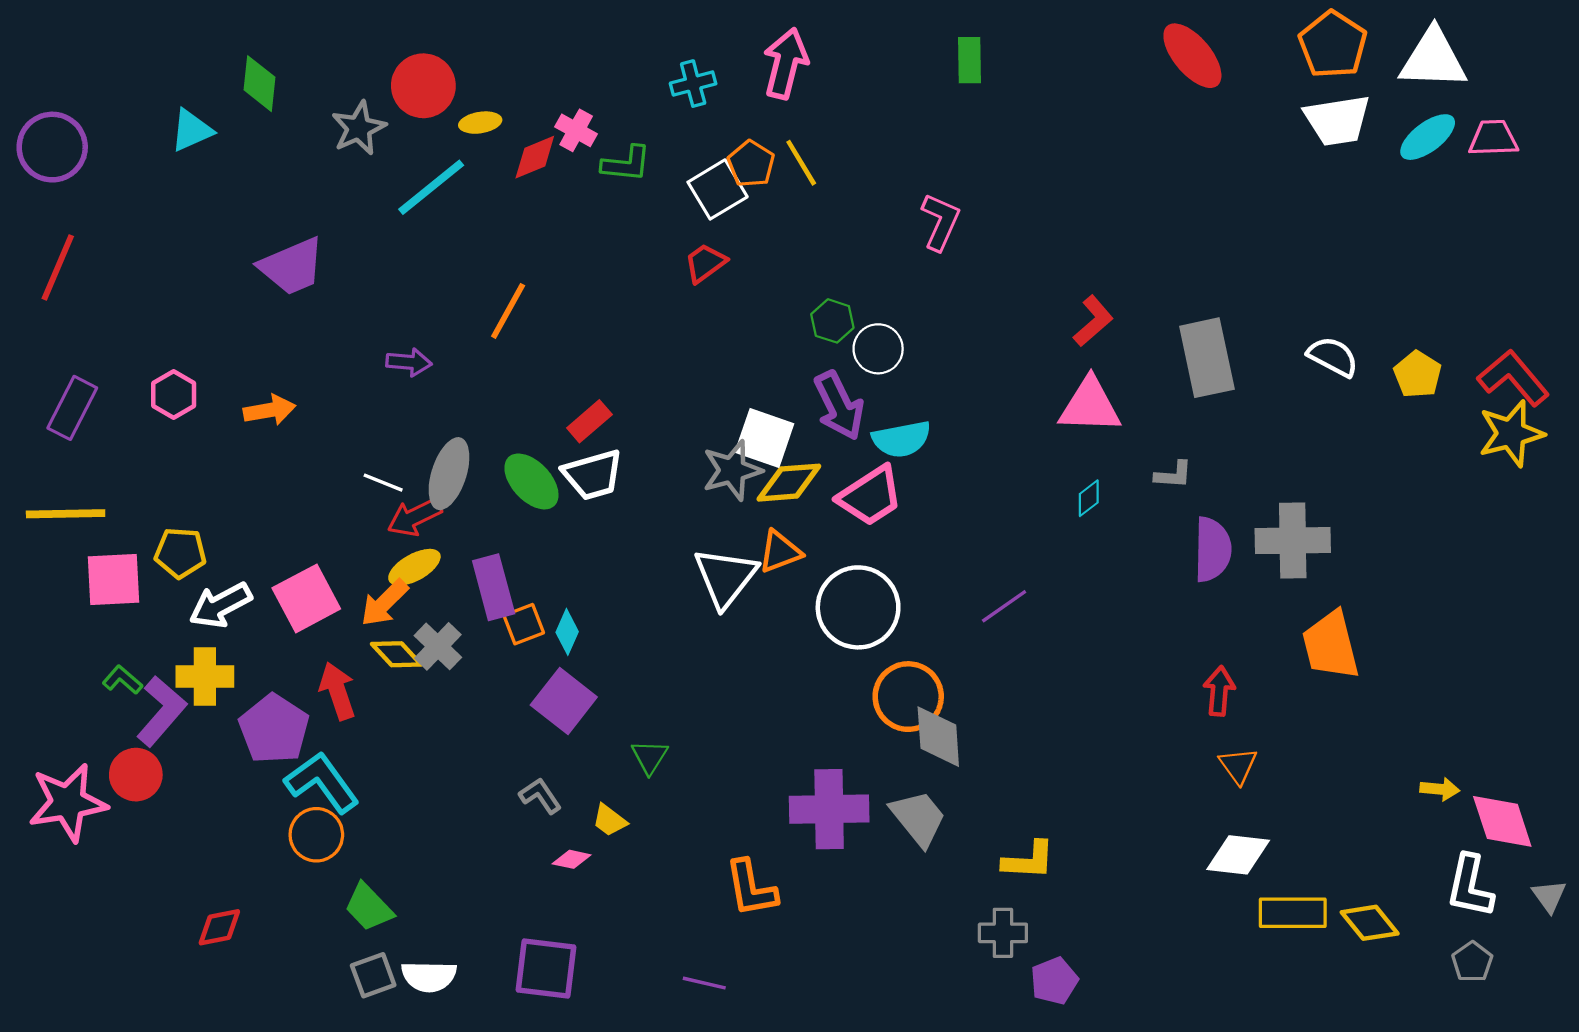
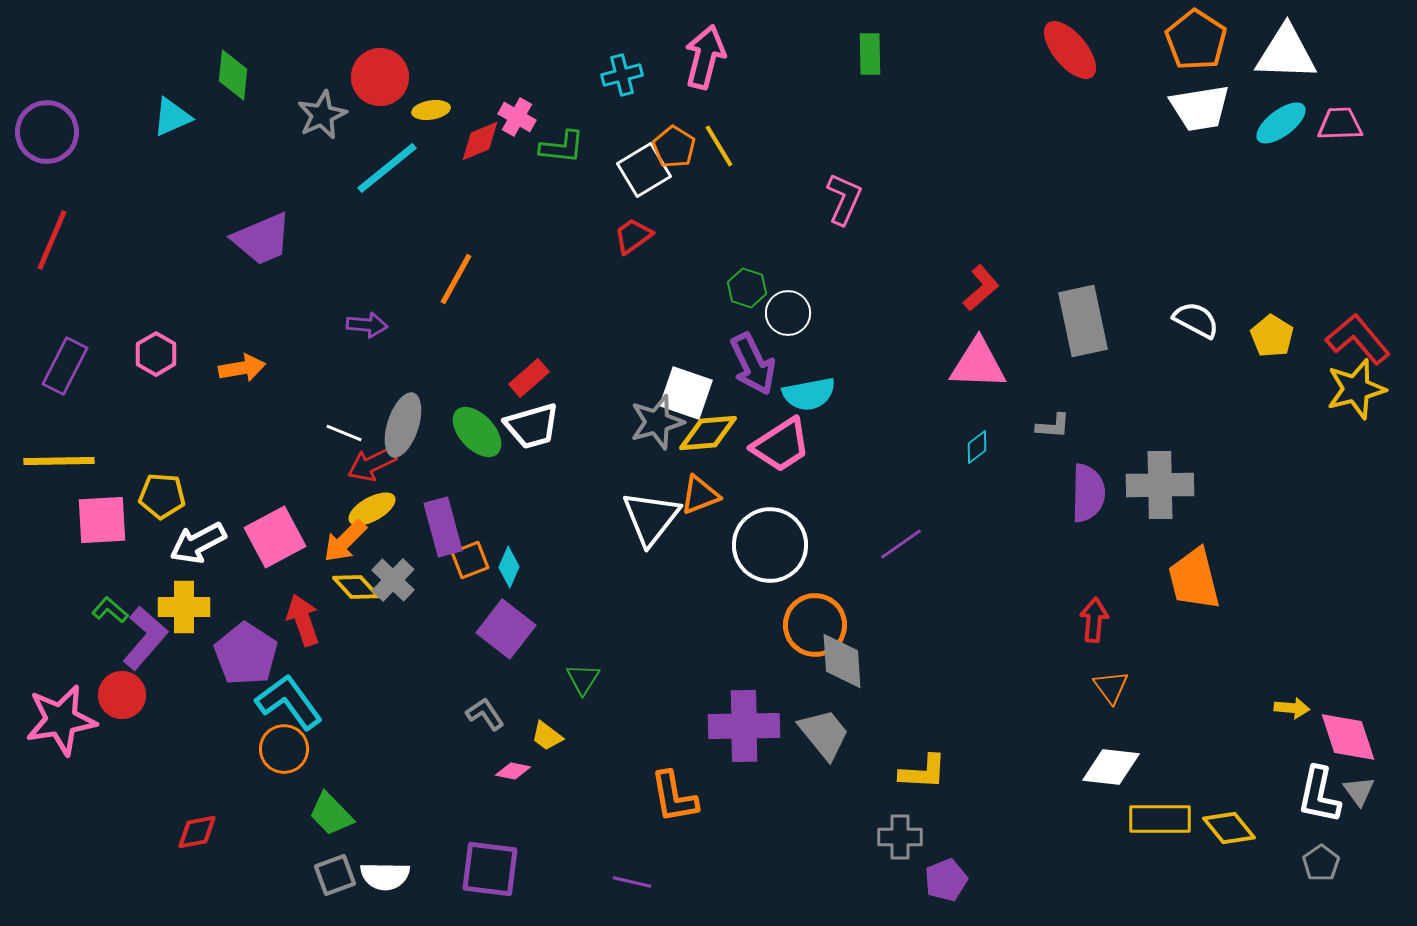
gray triangle: (1549, 896) -> (1359, 791), moved

